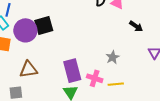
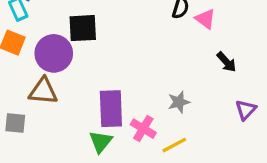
purple circle: (25, 30) -> (54, 53), moved
yellow line: (116, 84) -> (174, 145), turned -35

